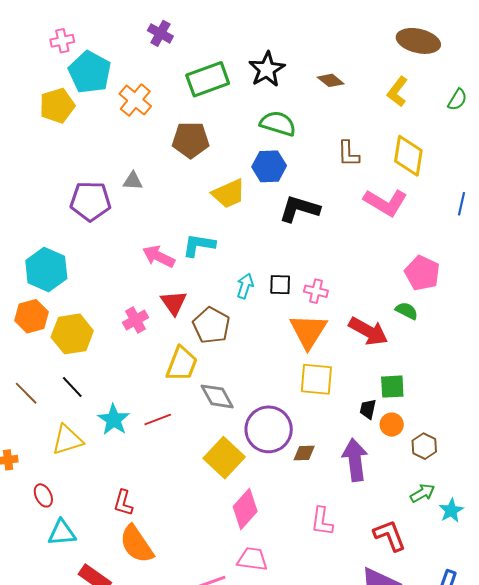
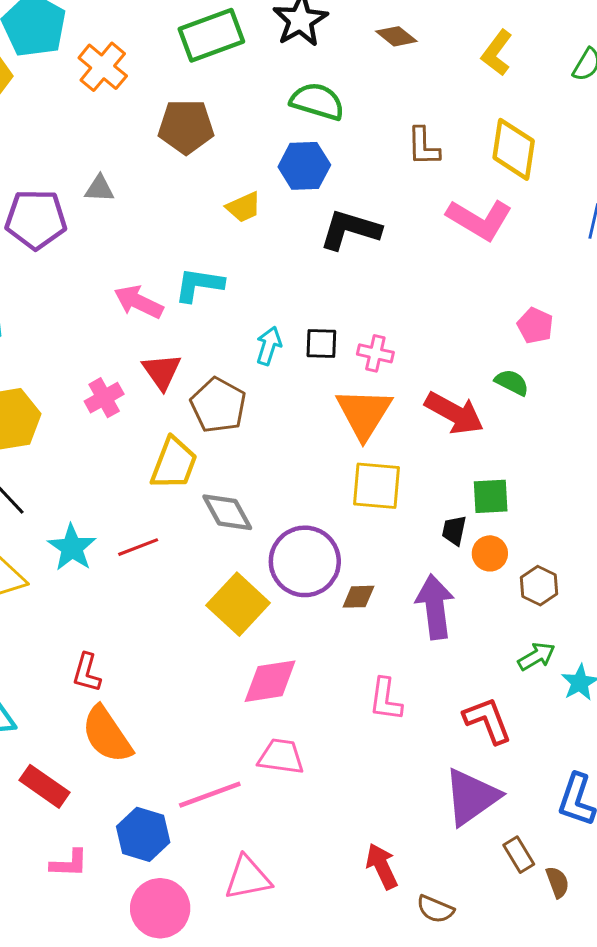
yellow trapezoid: (229, 194) -> (244, 207), size x0.7
pink pentagon: (422, 273) -> (535, 326), size x0.7
pink diamond: (245, 509) -> (270, 681), turned 39

